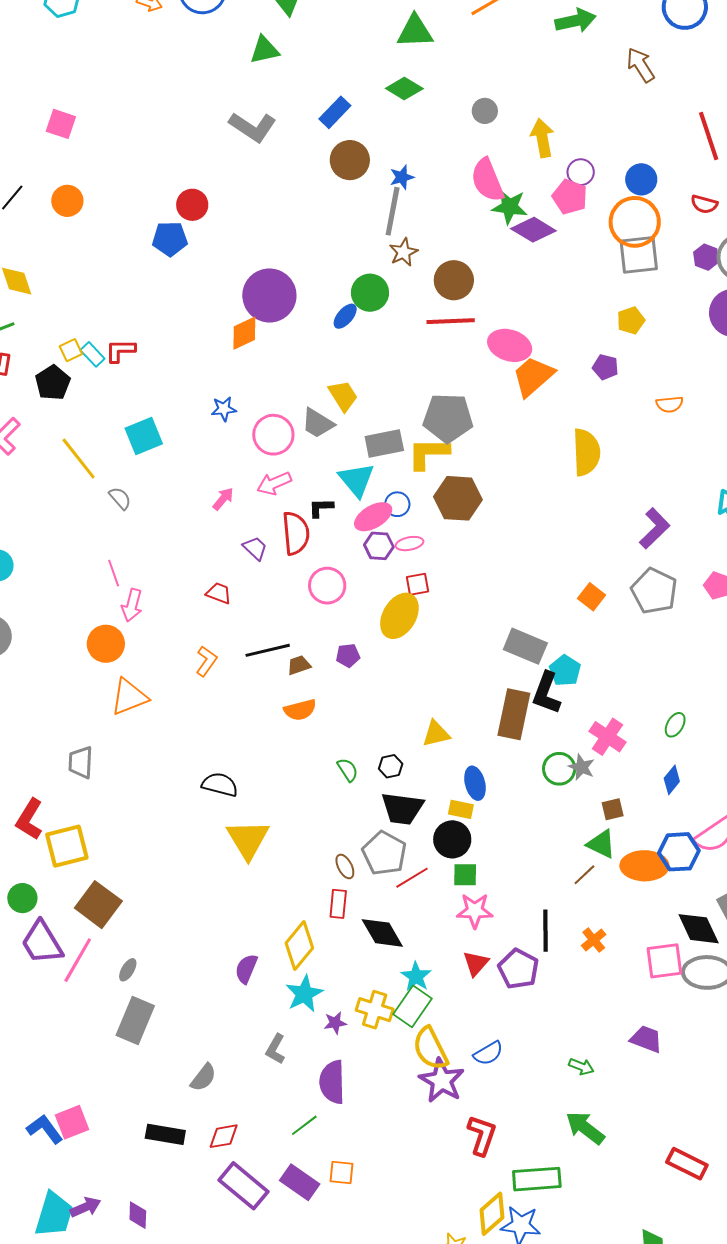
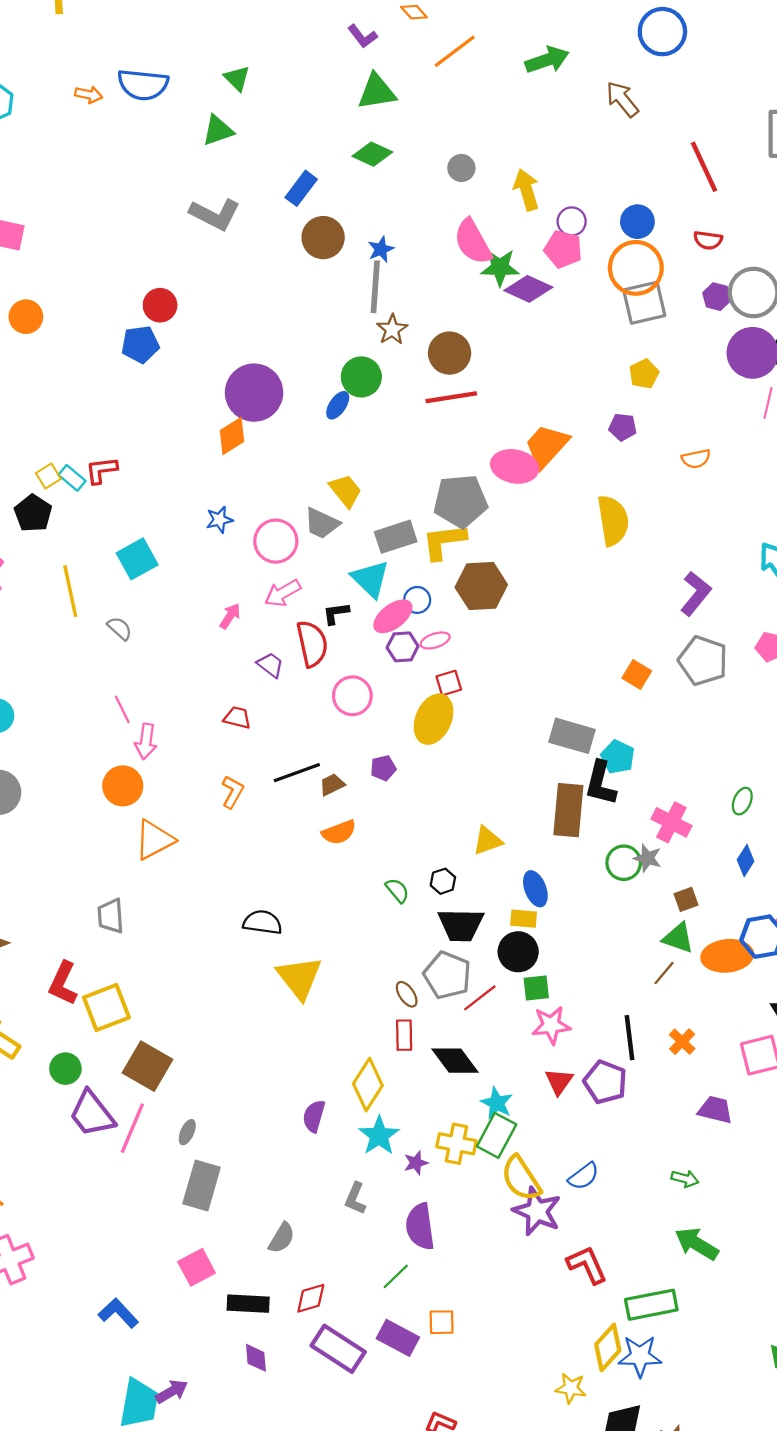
pink ellipse: (510, 345) -> (515, 466), moved
yellow line: (79, 458) -> (70, 591), turned 33
purple trapezoid: (646, 1039) -> (715, 1110), moved
pink square: (72, 1122) -> (197, 1267), moved
red L-shape: (482, 1135) -> (587, 1265), turned -36
purple diamond: (138, 1215) -> (256, 1358), moved

